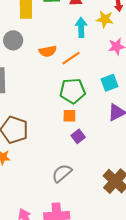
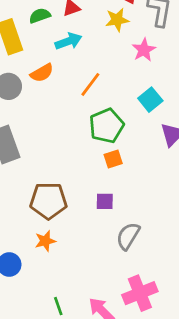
cyan arrow: (81, 27) -> (68, 41), moved, turned 90
orange semicircle: (48, 51) -> (42, 73), moved
purple square: (78, 136) -> (105, 201), moved, turned -32

